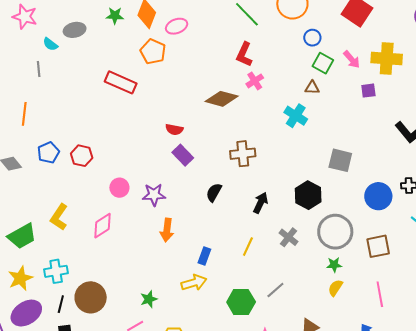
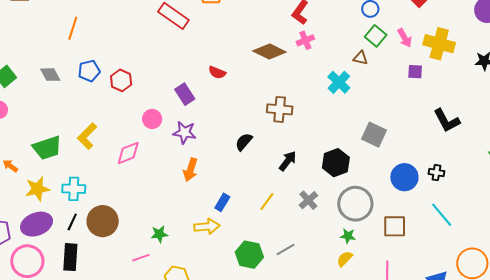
purple rectangle: (183, 155) -> (185, 94), moved

